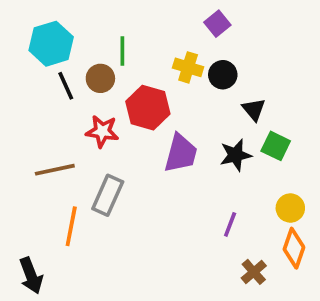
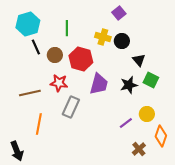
brown circle: (100, 78) -> (55, 55), moved
red star: (102, 131) -> (59, 83), moved
gray rectangle: (108, 195) -> (71, 107), moved
yellow circle: (290, 208) -> (147, 114), moved
purple line: (230, 224) -> (126, 123), turned 32

